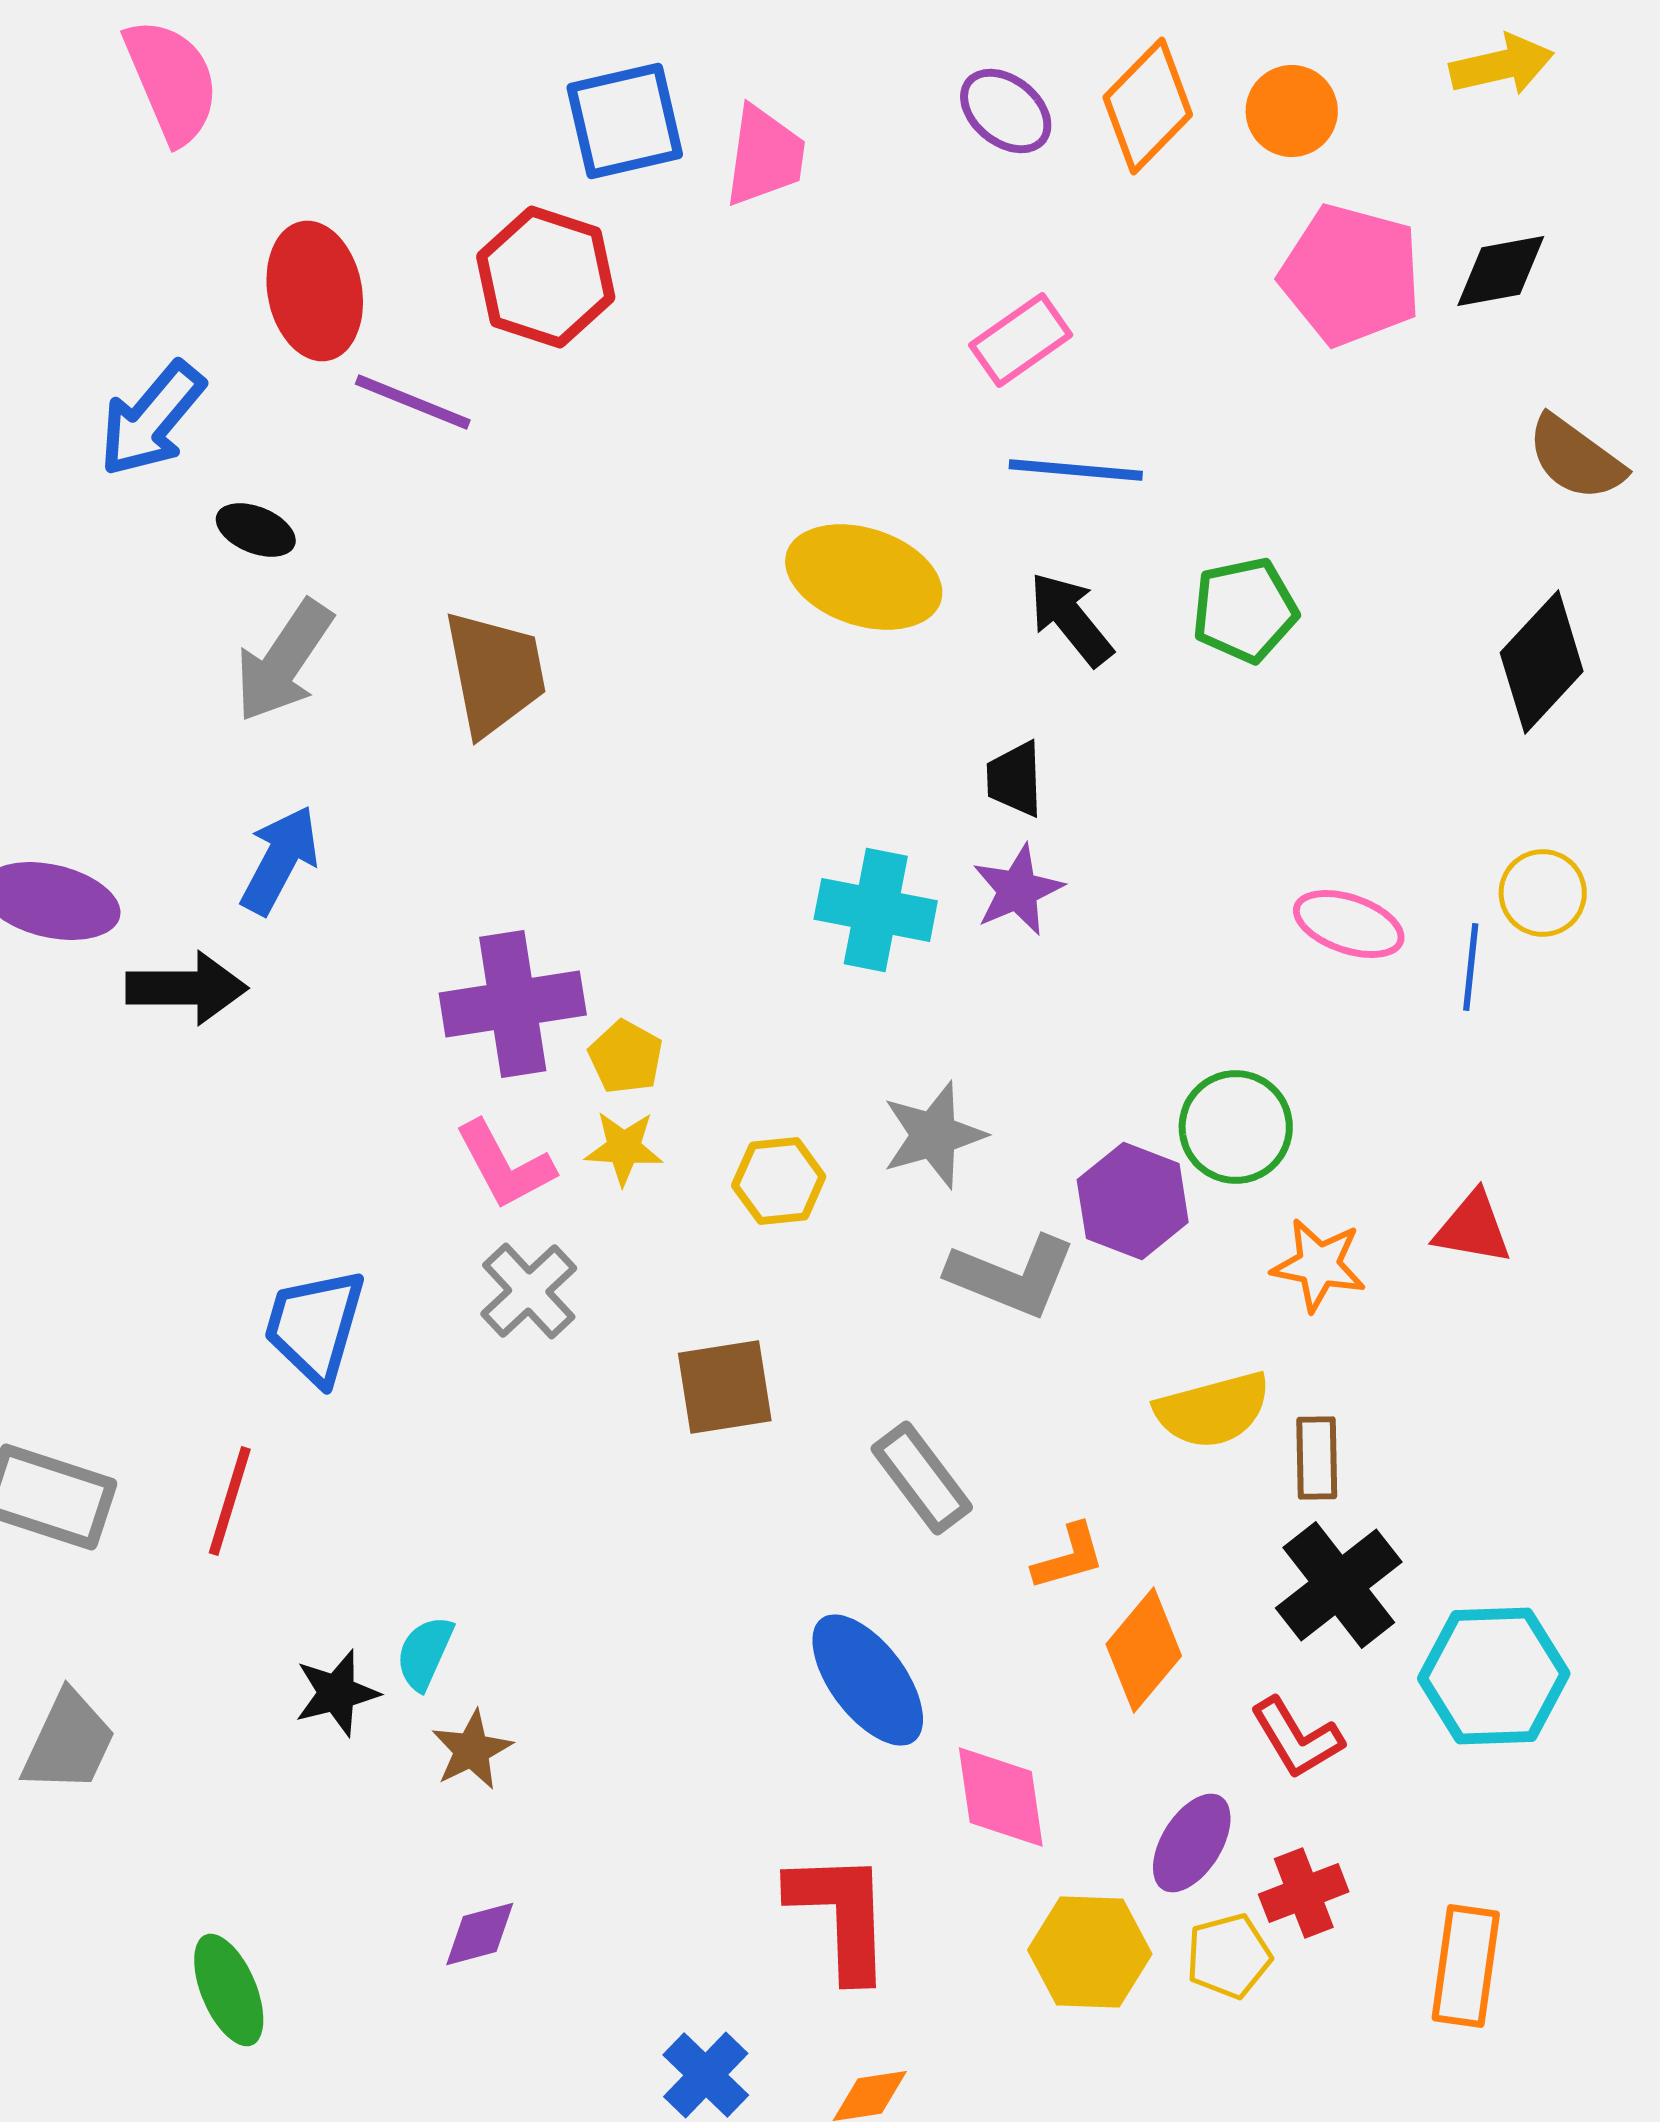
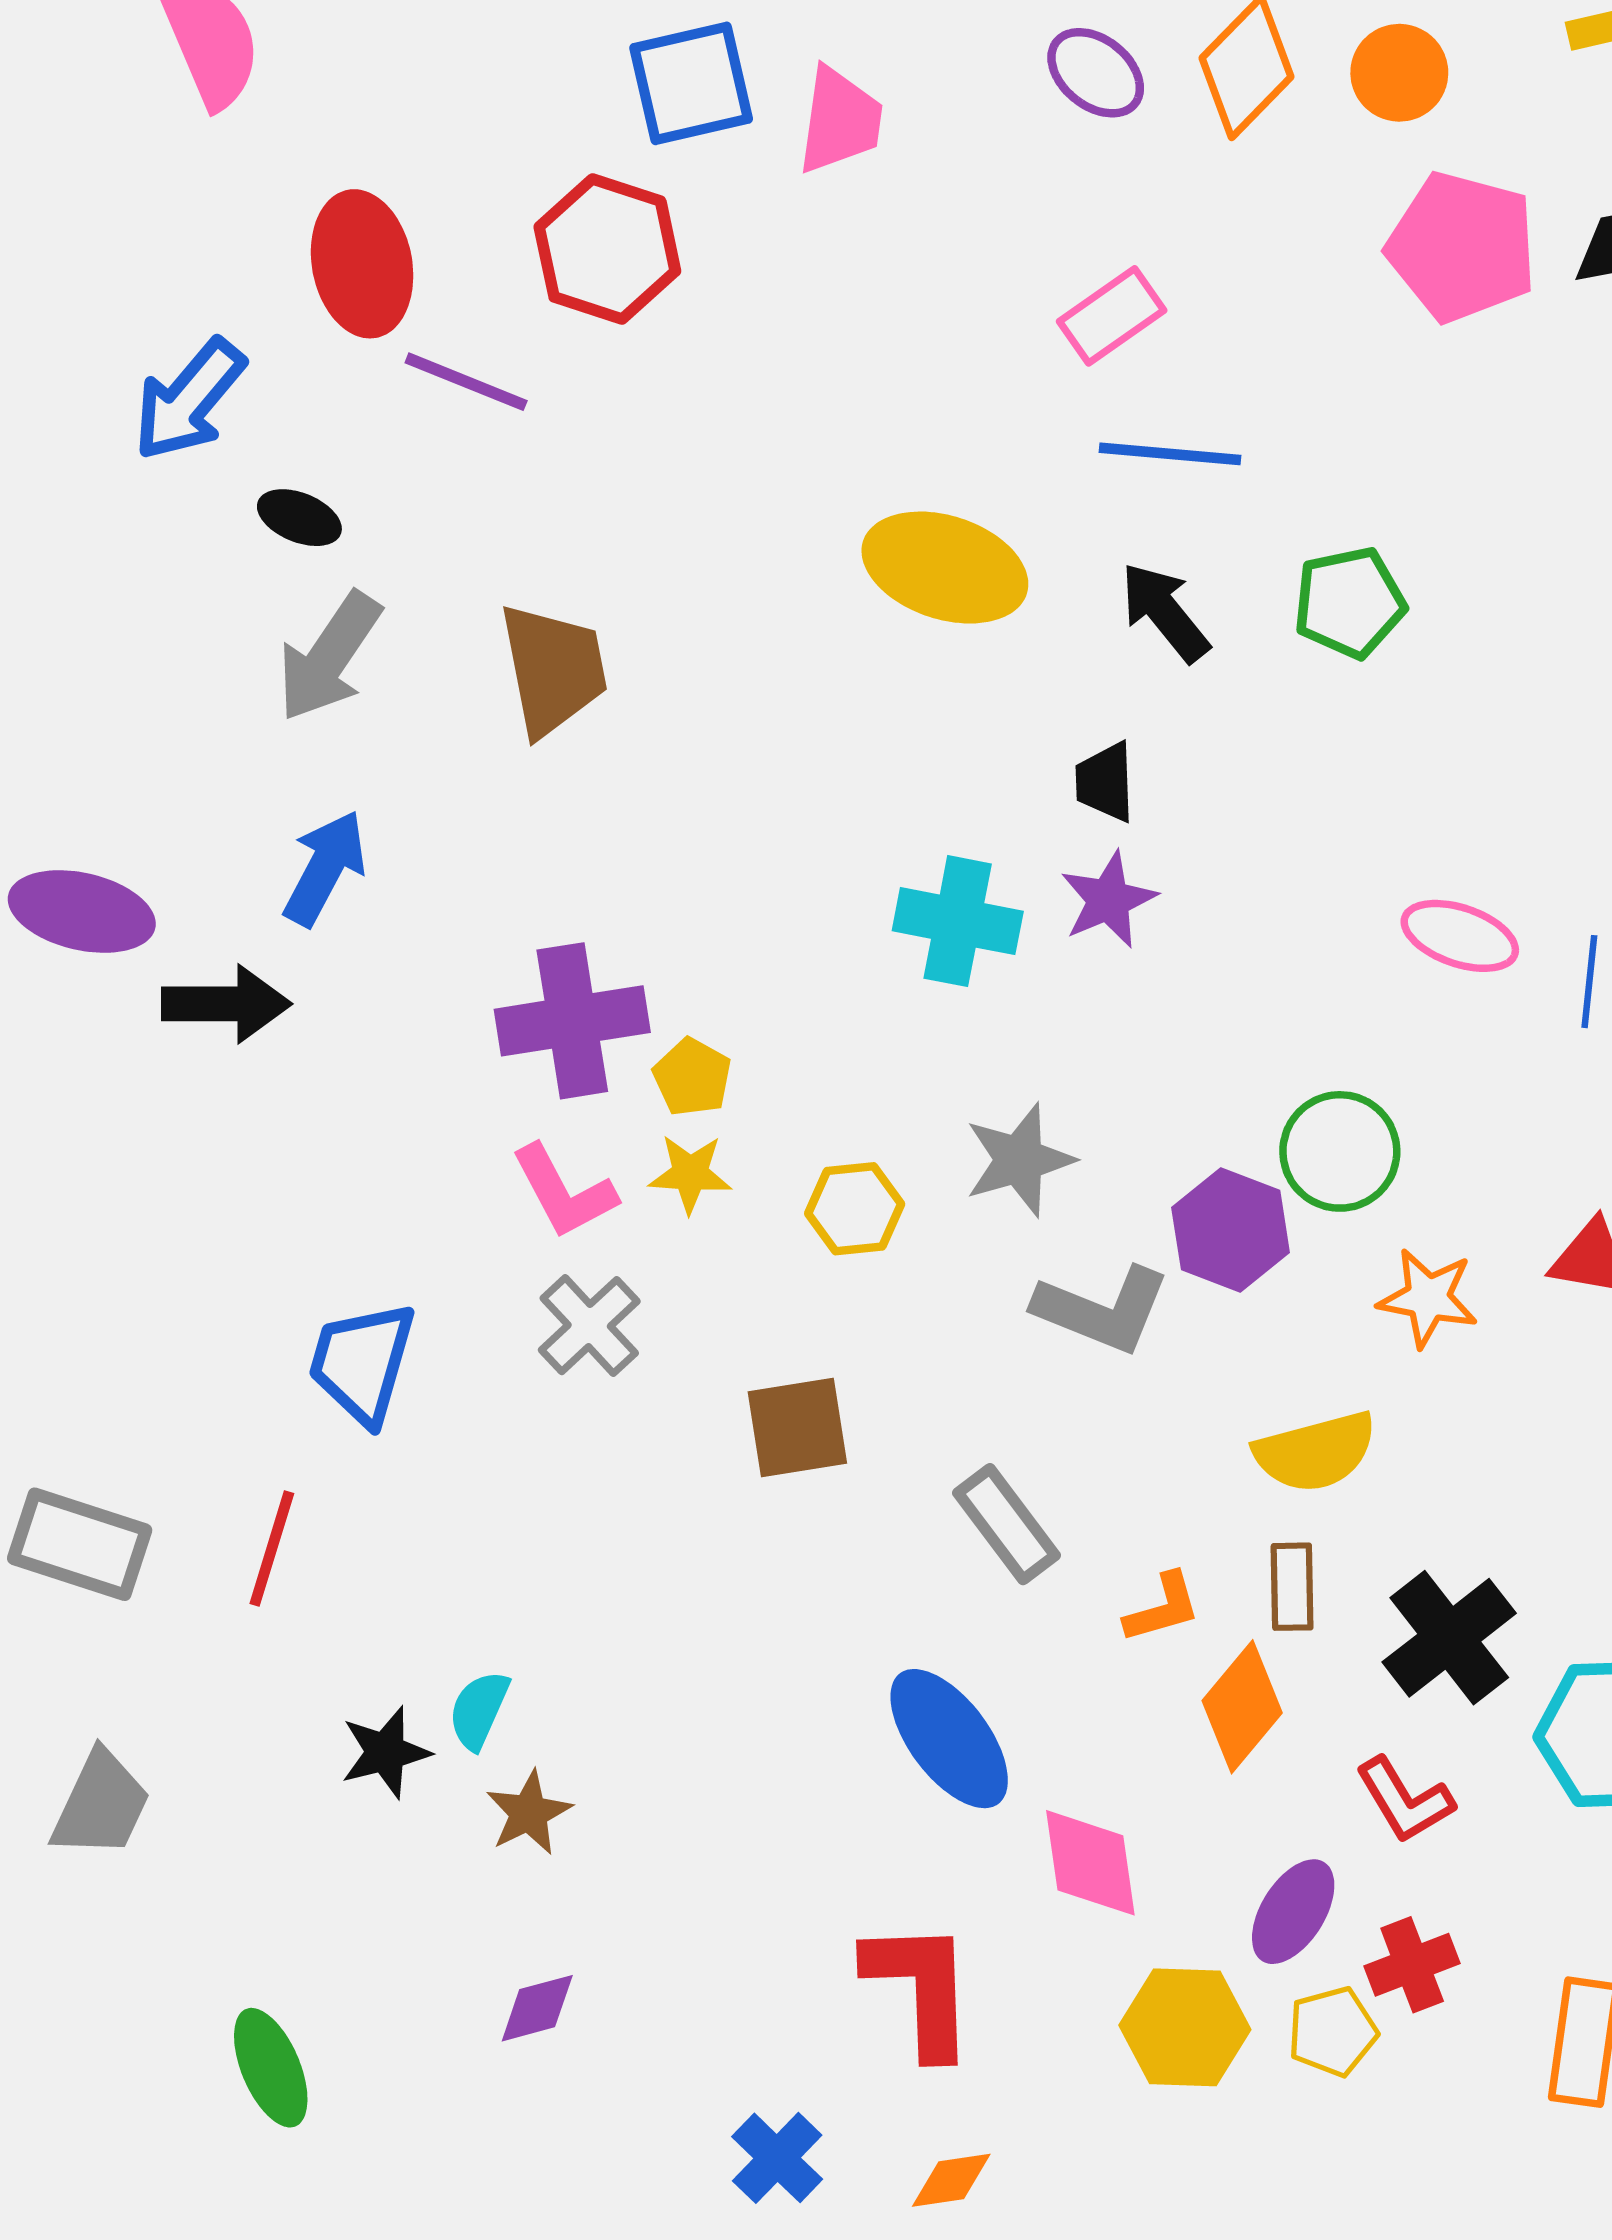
brown rectangle: (1317, 1458) -> (1292, 1587), moved

